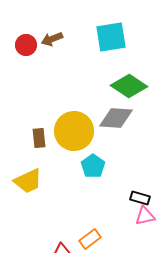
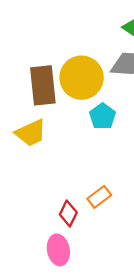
brown rectangle: (39, 138) -> (43, 85), size x1.8

